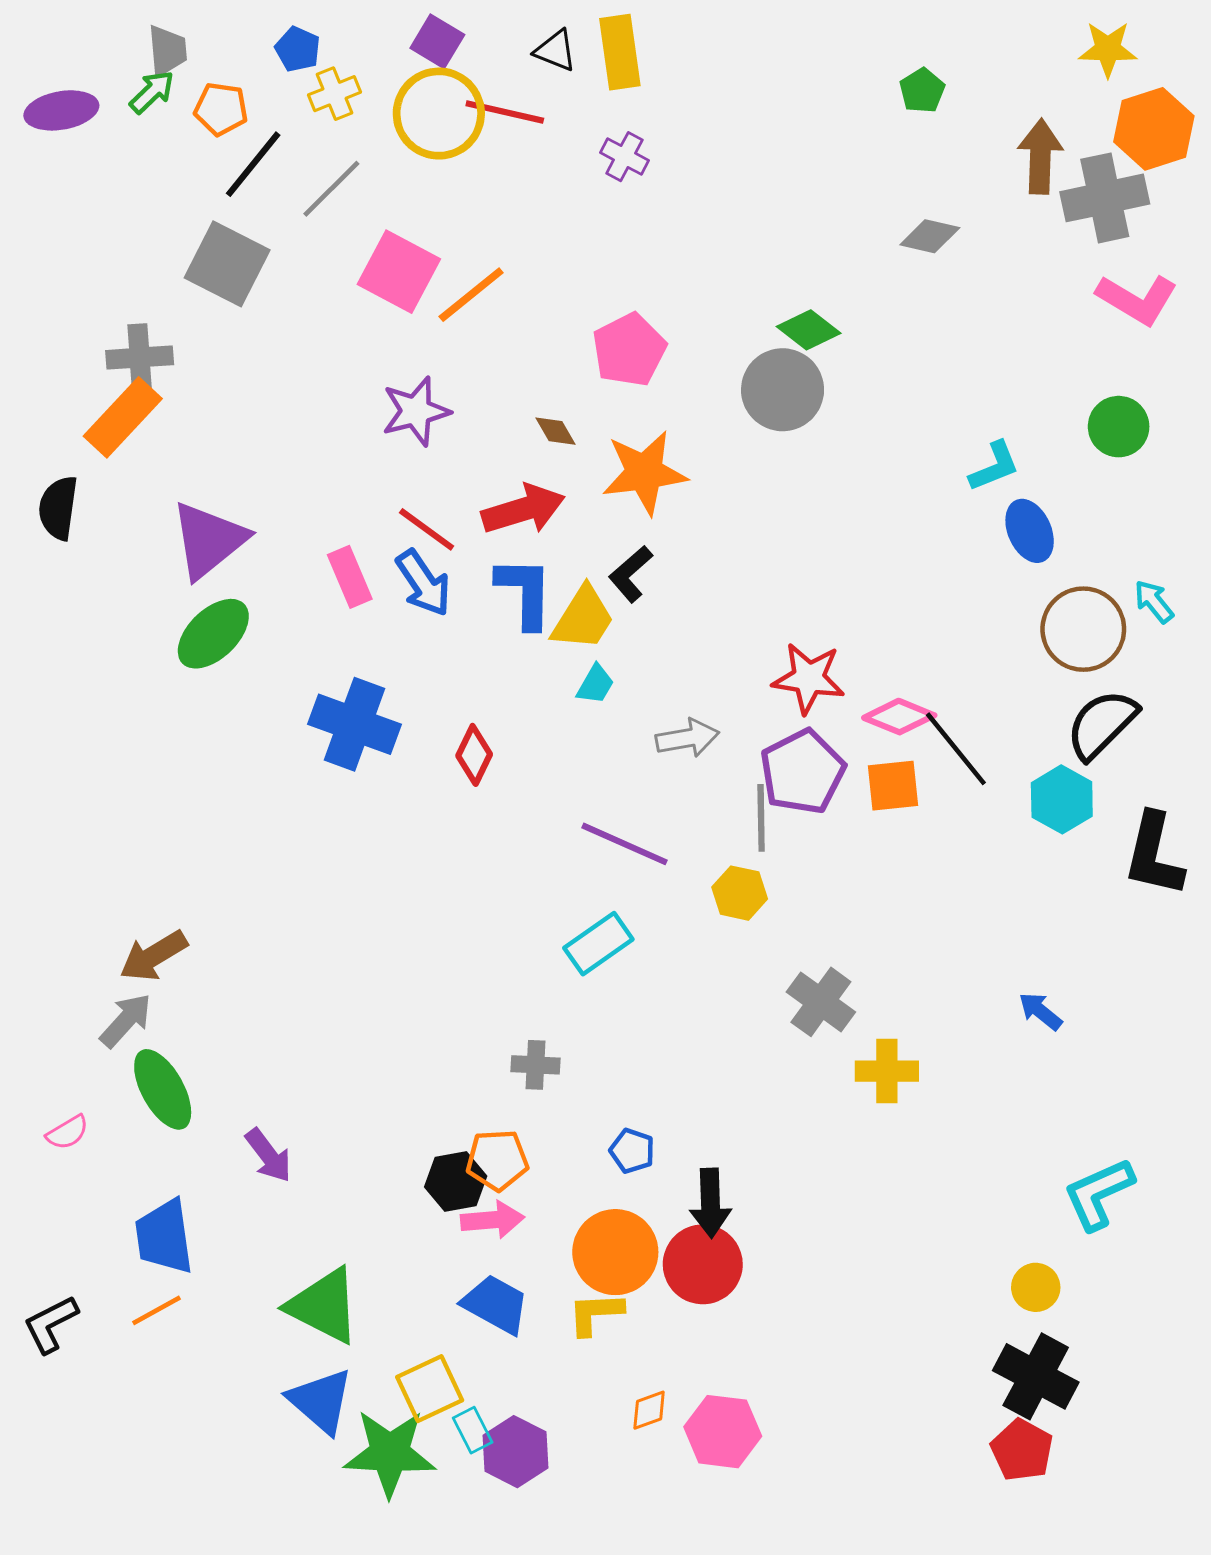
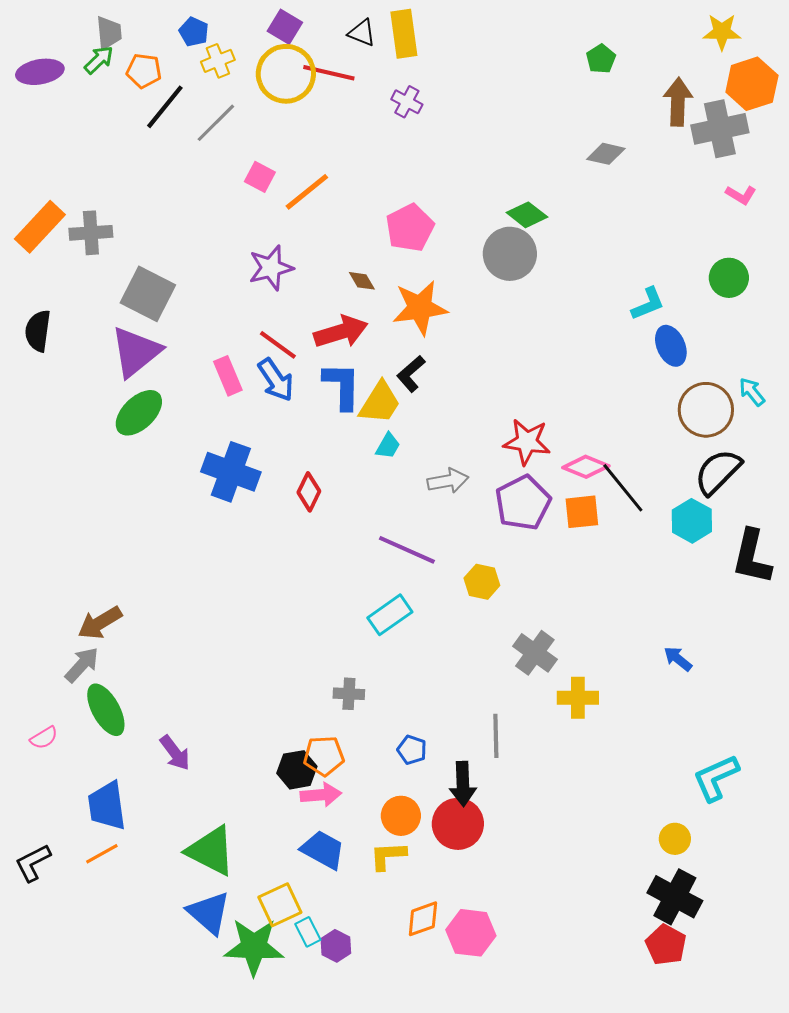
gray square: (227, 264) -> (148, 294), moved
pink square: (399, 272) -> (260, 177), size x0.6
pink L-shape: (1137, 299) -> (741, 195), size x0.6
orange rectangle: (123, 417) -> (40, 227), moved
gray line: (761, 818) -> (496, 736), moved
orange circle: (615, 1252) -> (401, 816), size x0.7
orange diamond: (649, 1410) -> (423, 919), size x1.4
purple hexagon: (516, 1452) -> (336, 946), size x0.7

